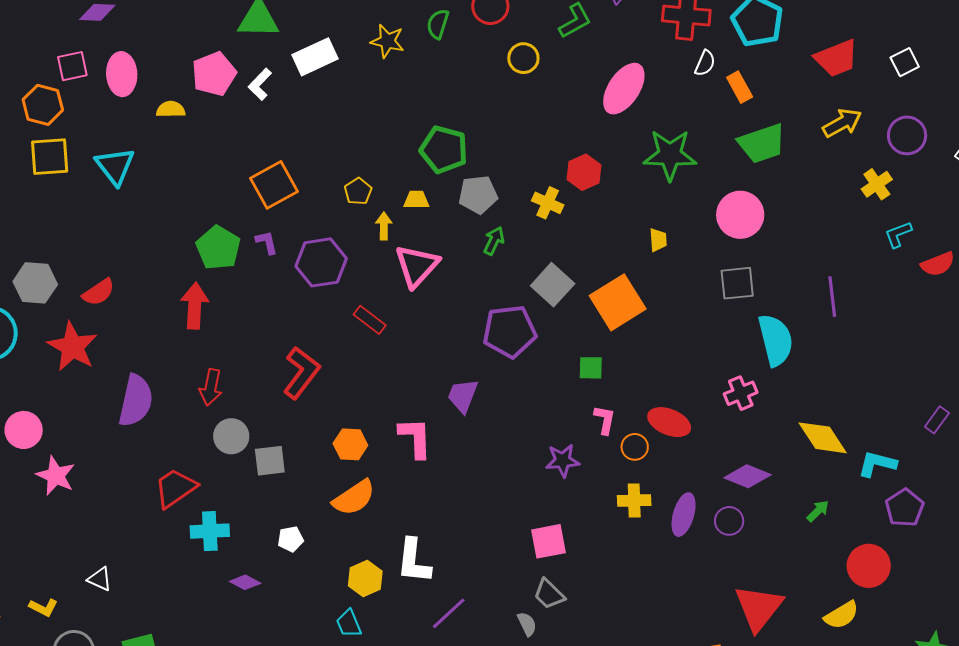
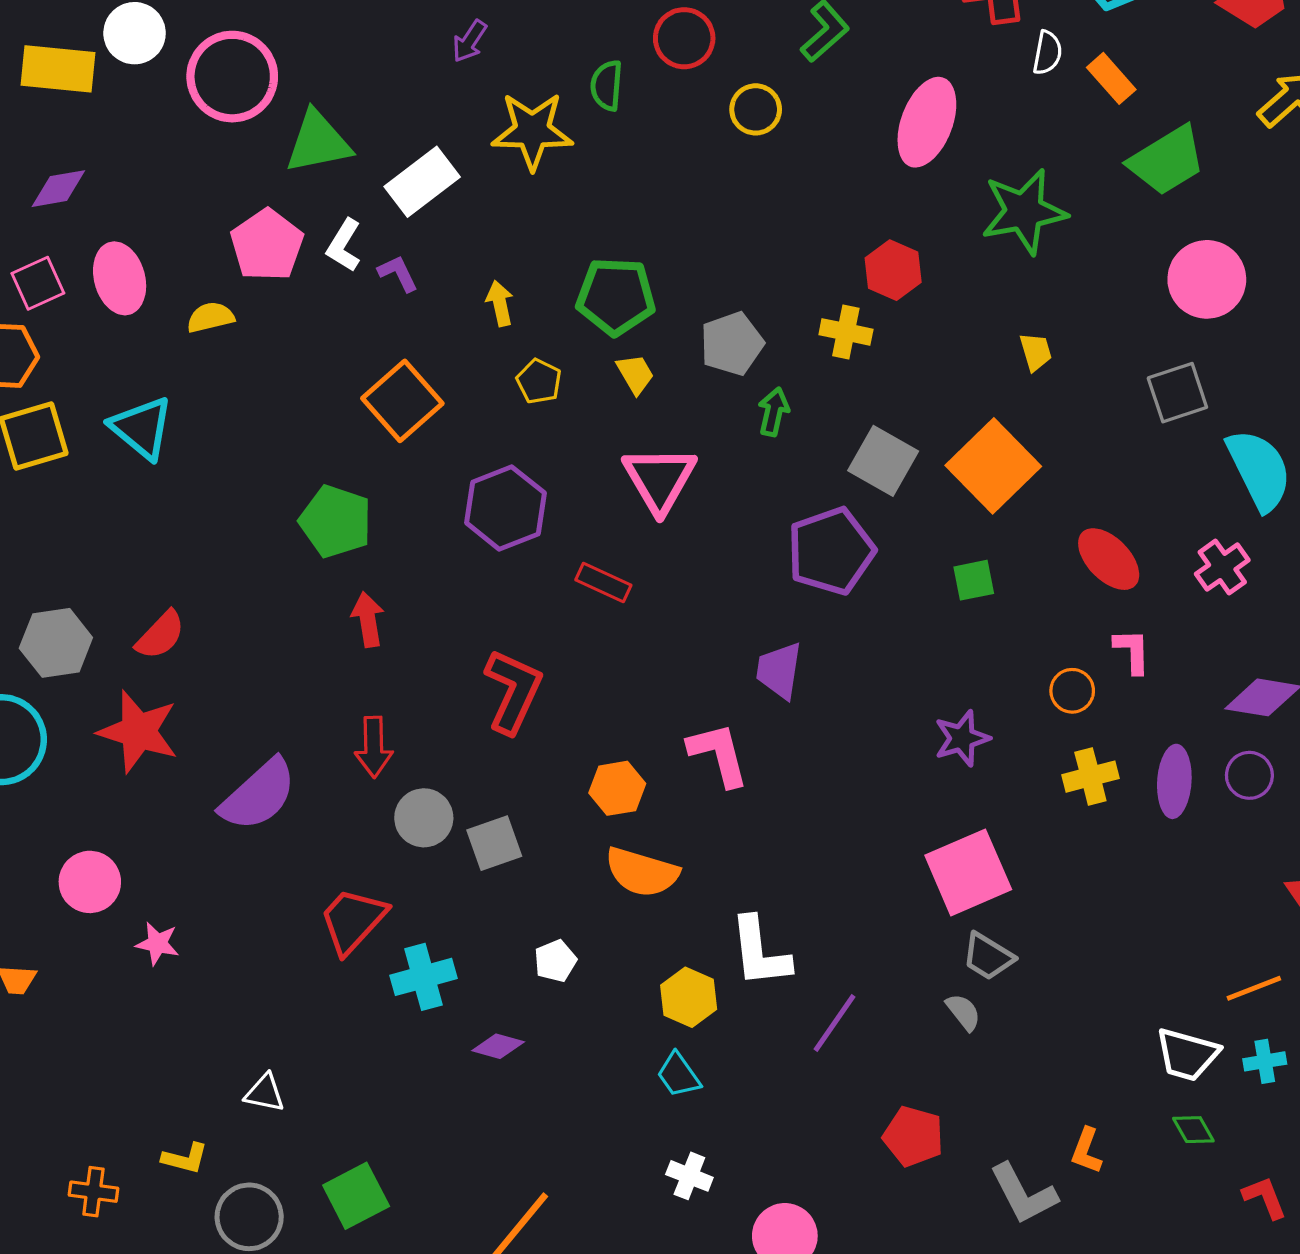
yellow star: (387, 41) -> (532, 131), size x1.4
green pentagon: (444, 150) -> (616, 296), moved
yellow trapezoid: (416, 200) -> (635, 374), turned 72
pink circle: (740, 215) -> (1207, 279), moved
yellow arrow: (384, 226) -> (500, 303), moved
purple L-shape: (267, 242) -> (398, 273), moved
red arrow: (195, 306) -> (368, 619), moved, size x0.7
purple semicircle: (136, 401) -> (258, 795), turned 48
pink L-shape: (605, 420) -> (1132, 651), moved
red ellipse: (669, 422) -> (1109, 559), moved, turned 36
pink star: (56, 476) -> (157, 944), size x0.7
orange semicircle: (354, 498) -> (642, 872), turned 63
pink square: (549, 541) -> (968, 872), size x1.4

